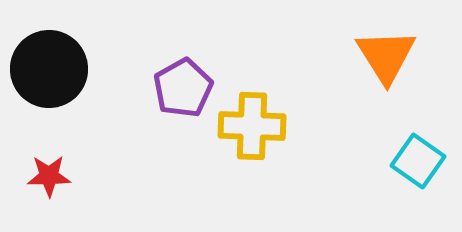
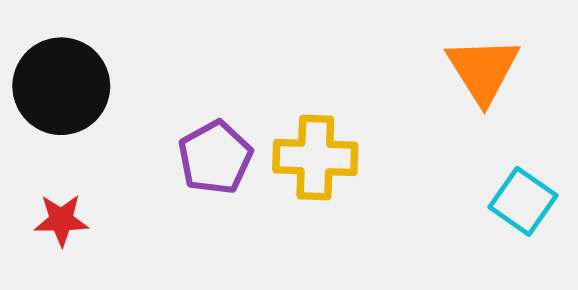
purple pentagon: (183, 88) -> (215, 158), moved

